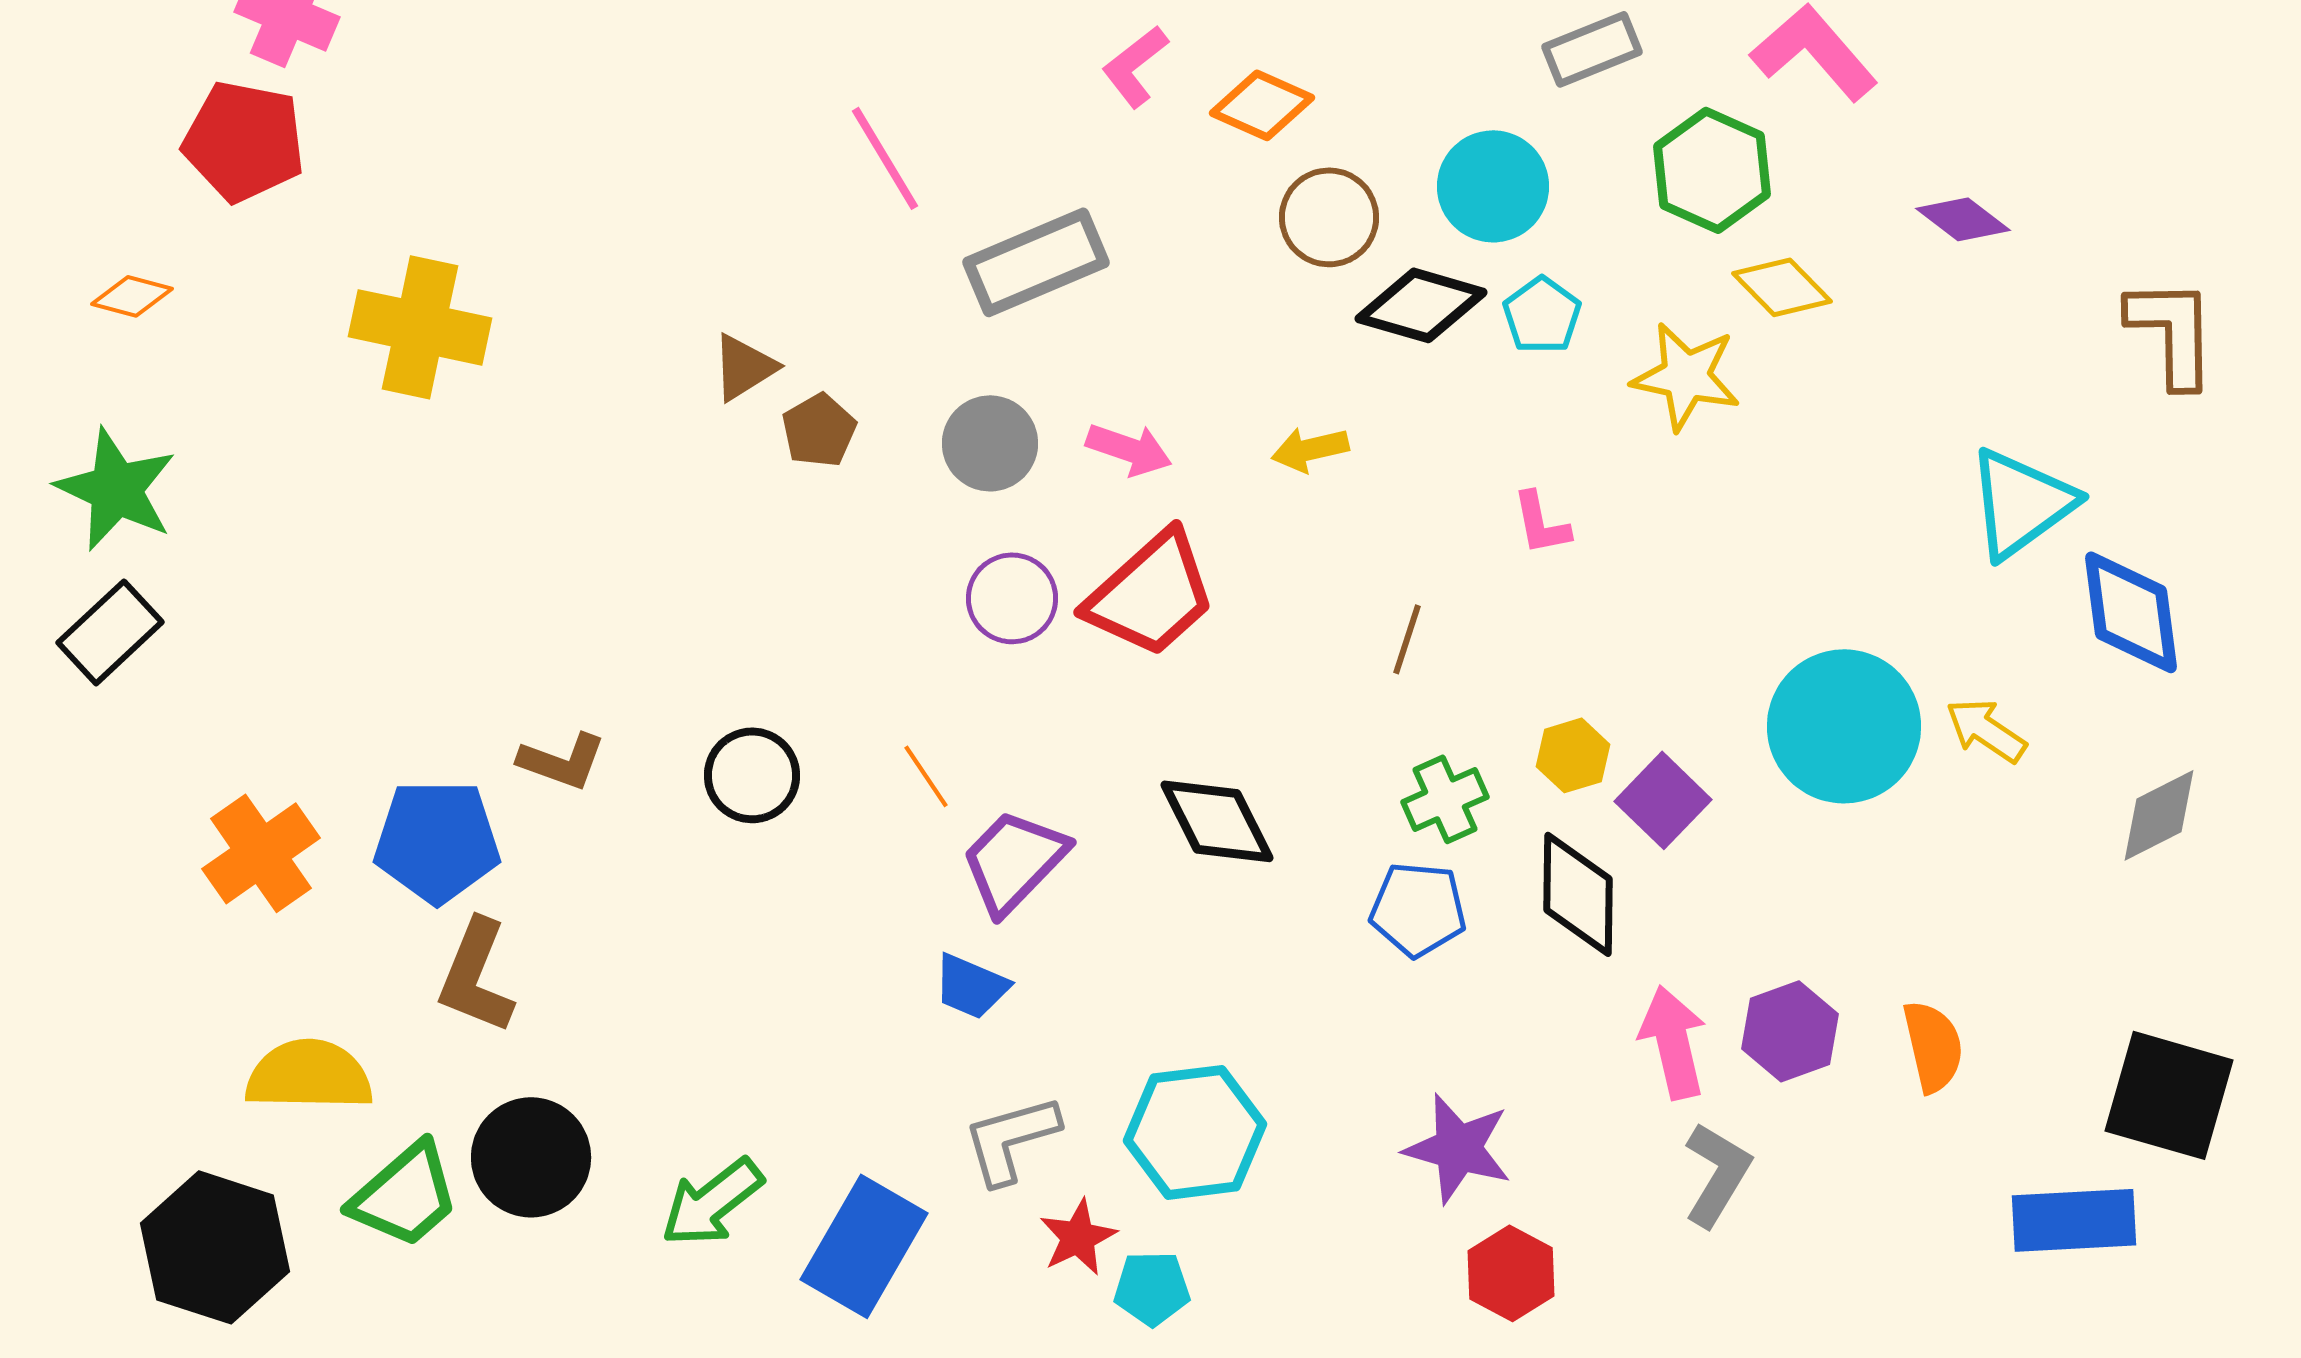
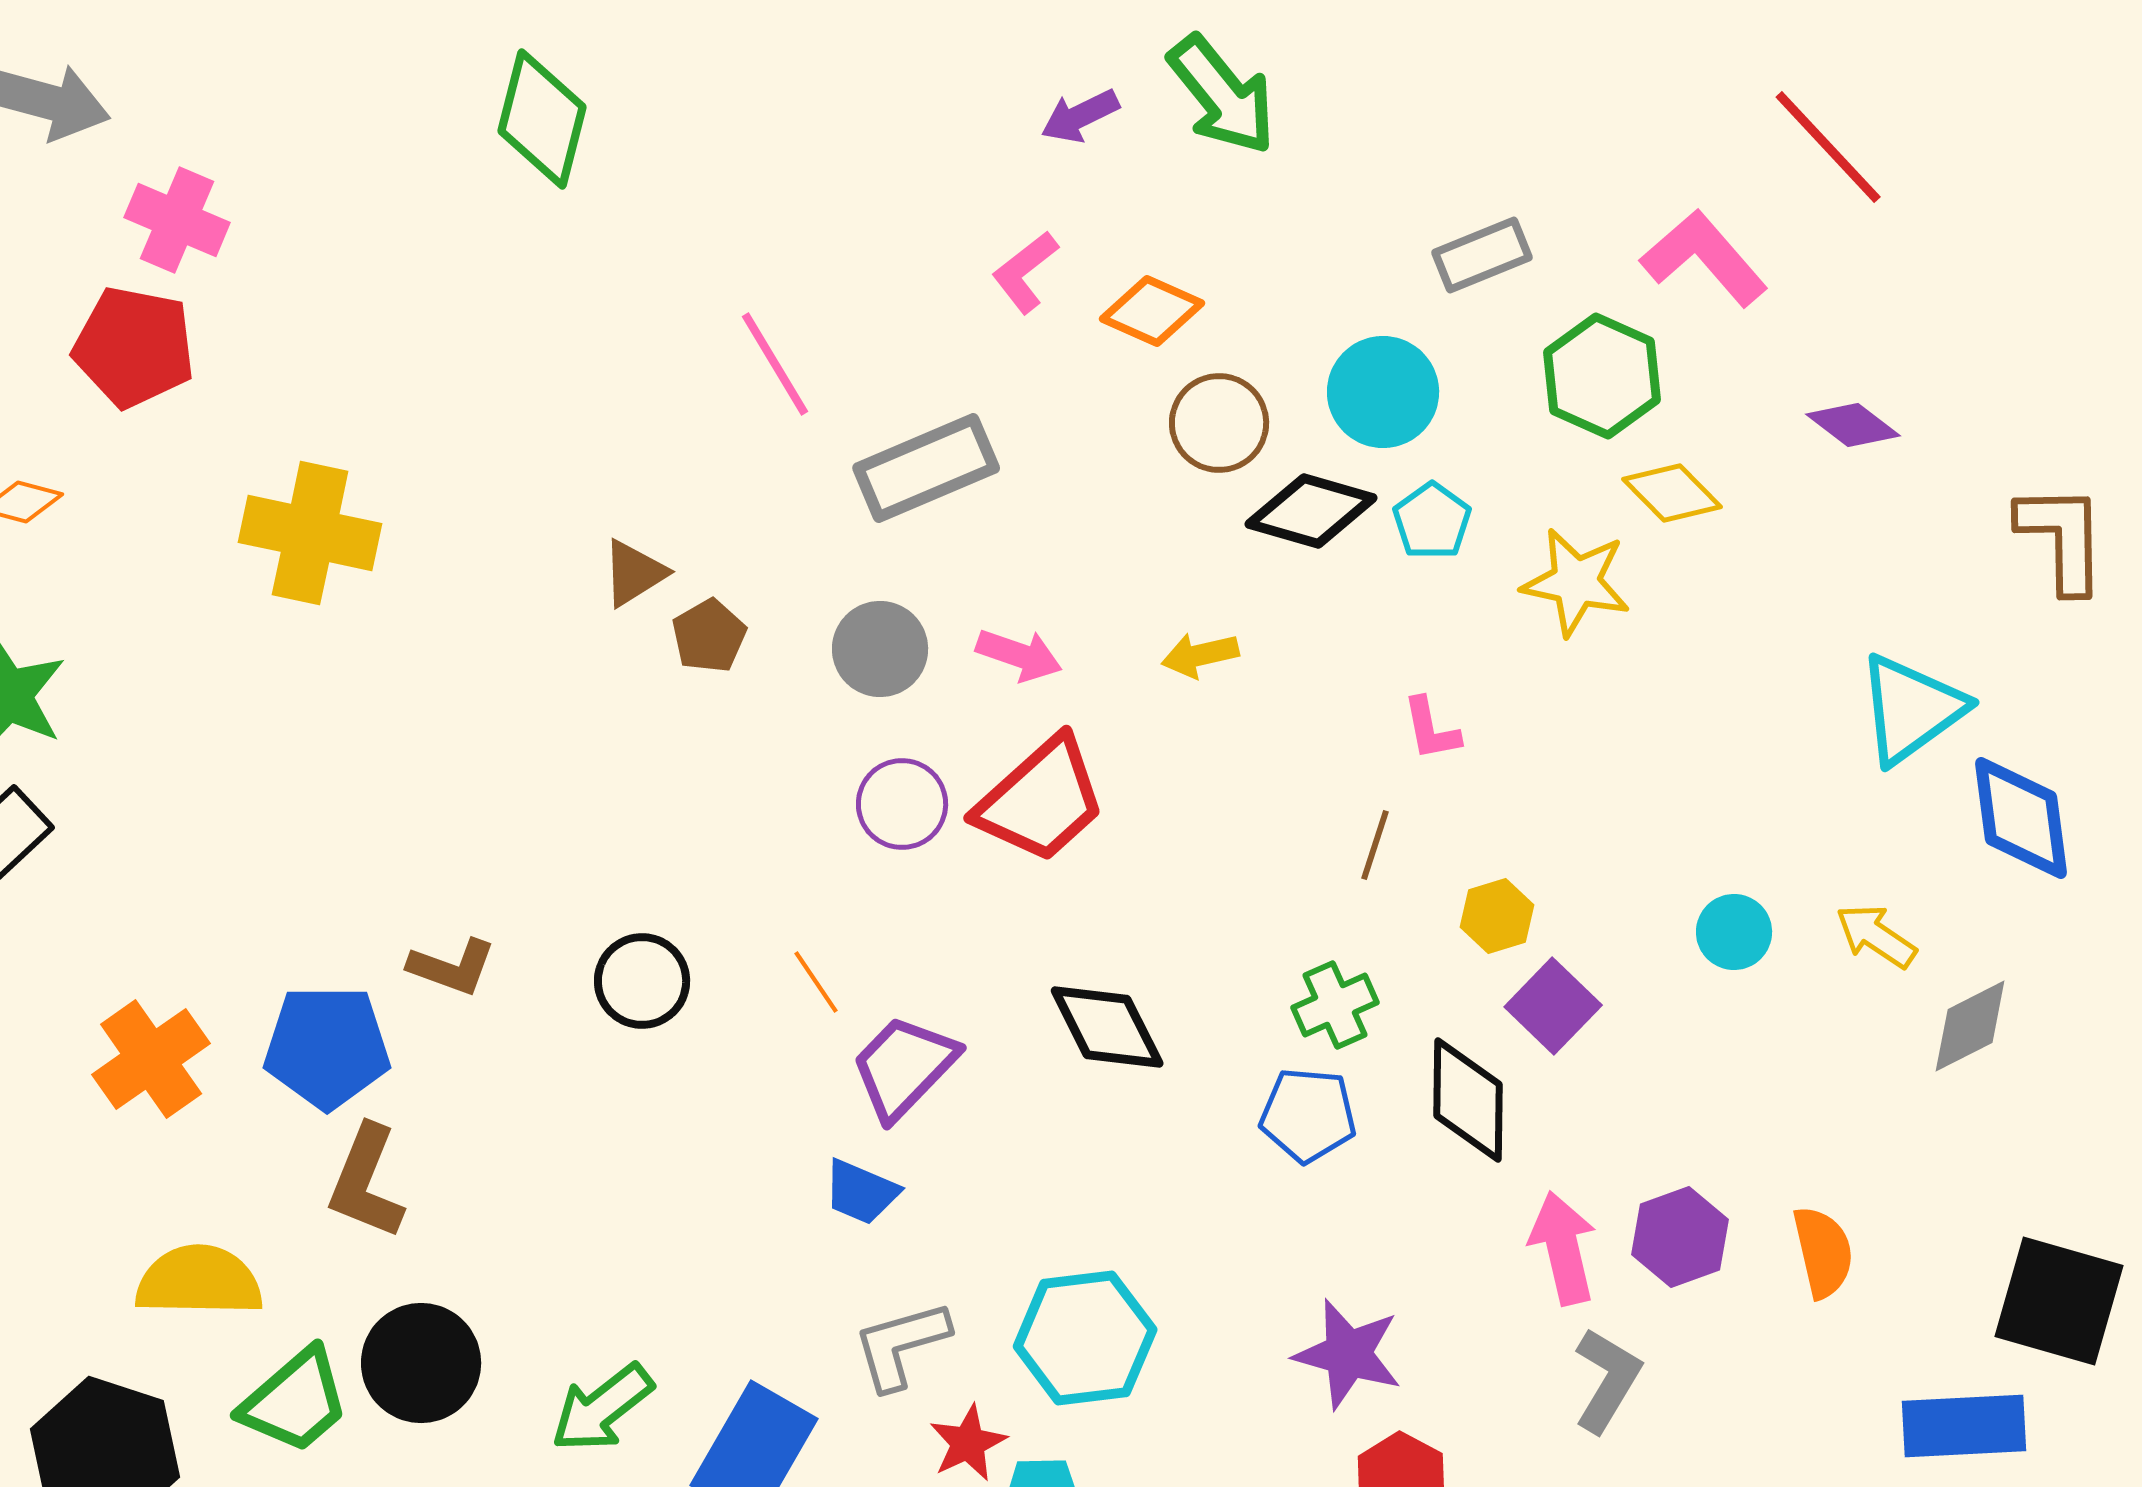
brown line: (1407, 639) -> (1375, 845), moved
cyan circle: (1844, 726) -> (1734, 932), size x0.5
yellow hexagon: (1573, 755) -> (1497, 916), moved
gray diamond: (2159, 815) -> (1970, 1026), moved

